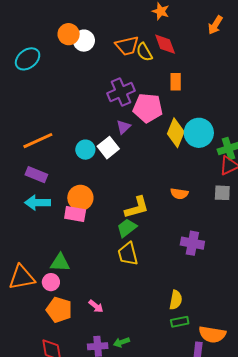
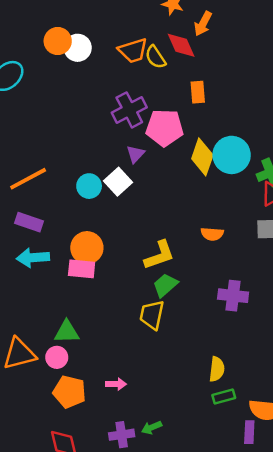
orange arrow: (215, 25) -> (203, 24), moved
green trapezoid: (127, 228) -> (165, 285), moved
yellow trapezoid: (128, 254) -> (152, 315), turned 30
pink arrow: (96, 306) -> (116, 384), turned -35

